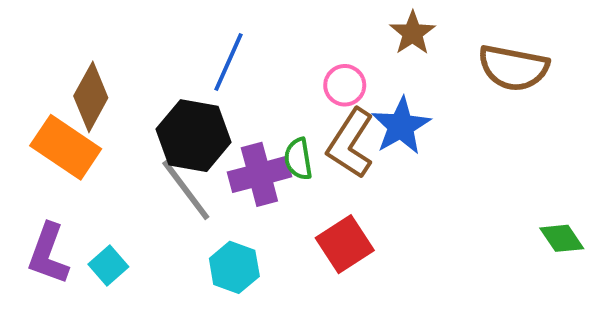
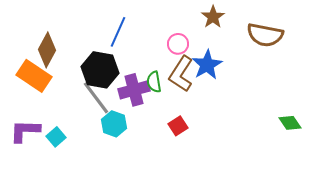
red square: (345, 244) -> (178, 126), size x0.7
purple L-shape: (48, 254) -> (25, 131), turned 72
cyan hexagon: (234, 267) -> (114, 124), moved

